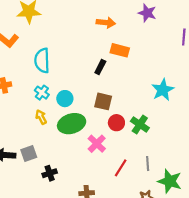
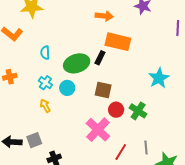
orange rectangle: (120, 50) -> (118, 42), size x1.4
cyan semicircle: (42, 61) -> (45, 53), size x0.6
green ellipse: (72, 124) -> (77, 63), moved
pink cross: (97, 144) -> (98, 130), size x1.4

